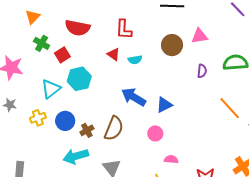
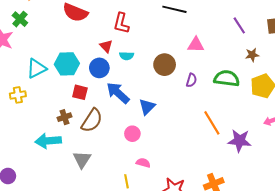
green cross: (42, 43) -> (20, 19), moved
brown circle: (172, 45) -> (165, 65), moved
red square: (62, 55) -> (80, 92), moved, turned 35
blue triangle: (164, 105) -> (147, 107), turned -30
blue circle: (65, 121) -> (99, 68), moved

